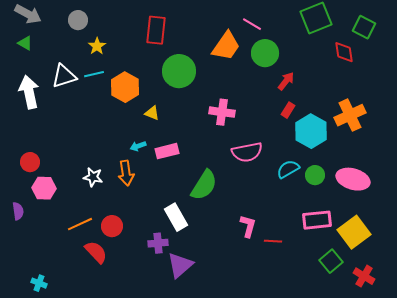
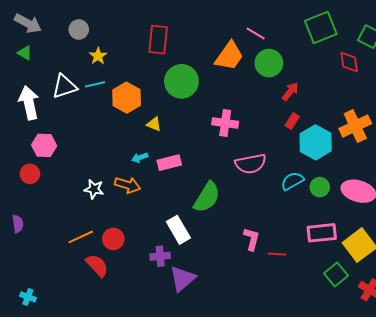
orange arrow: (126, 173) -> (128, 185), turned -65
pink hexagon: (44, 188) -> (44, 145), moved
cyan cross: (39, 283) -> (28, 297), moved

